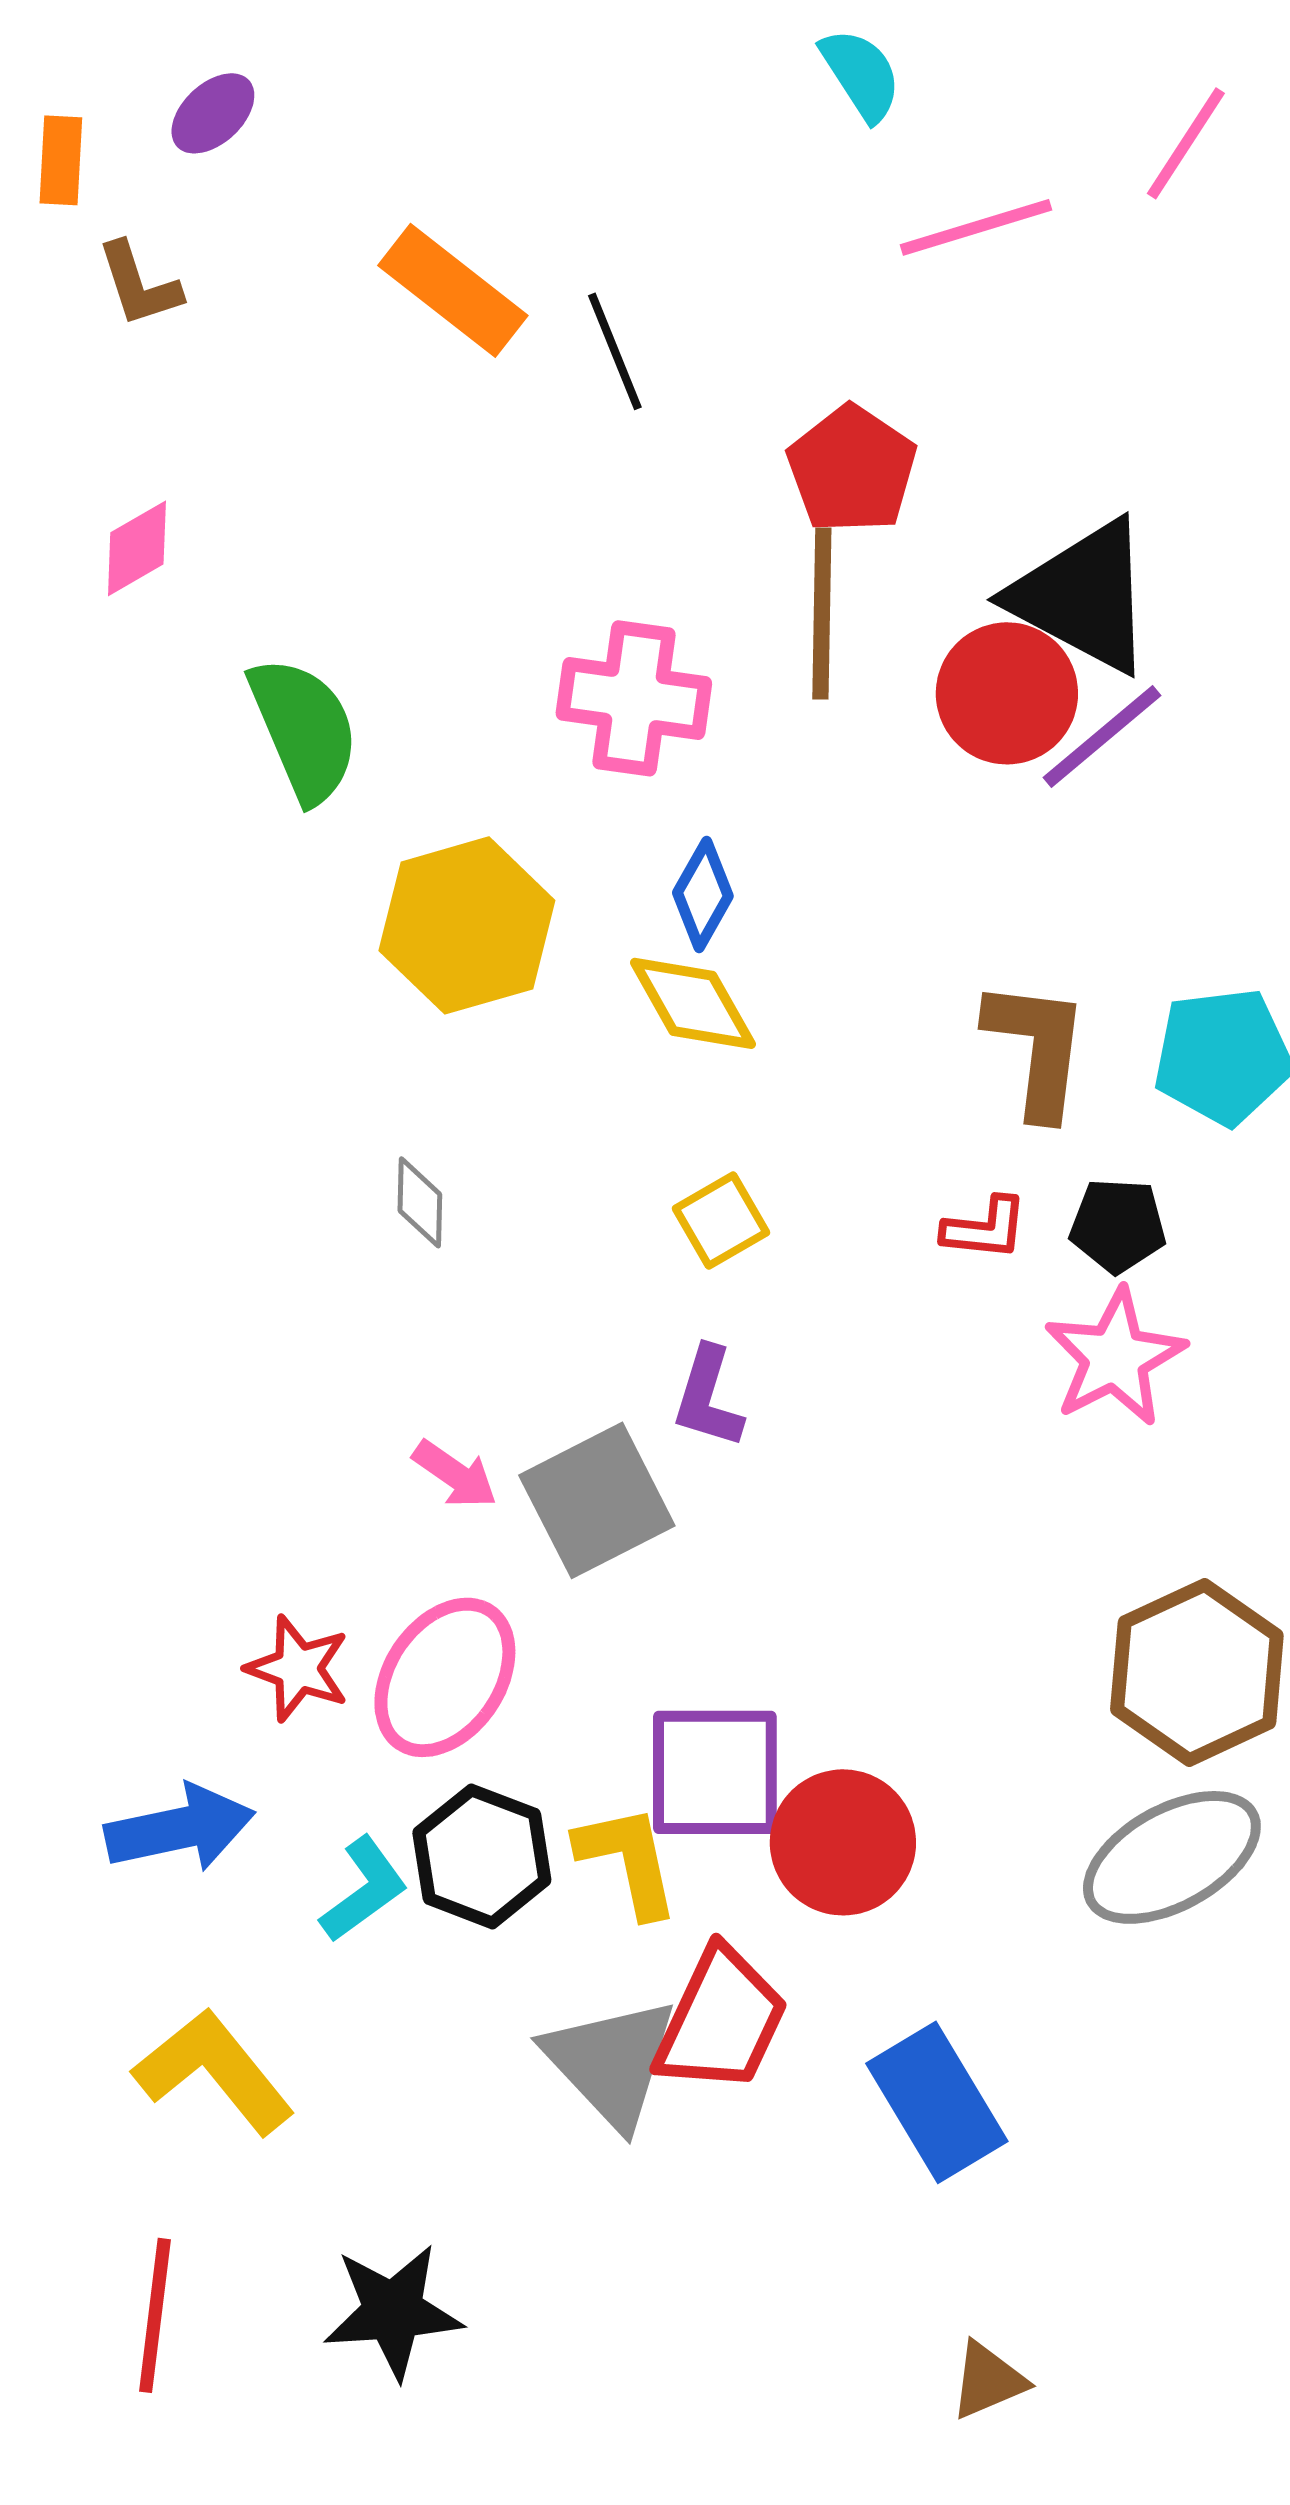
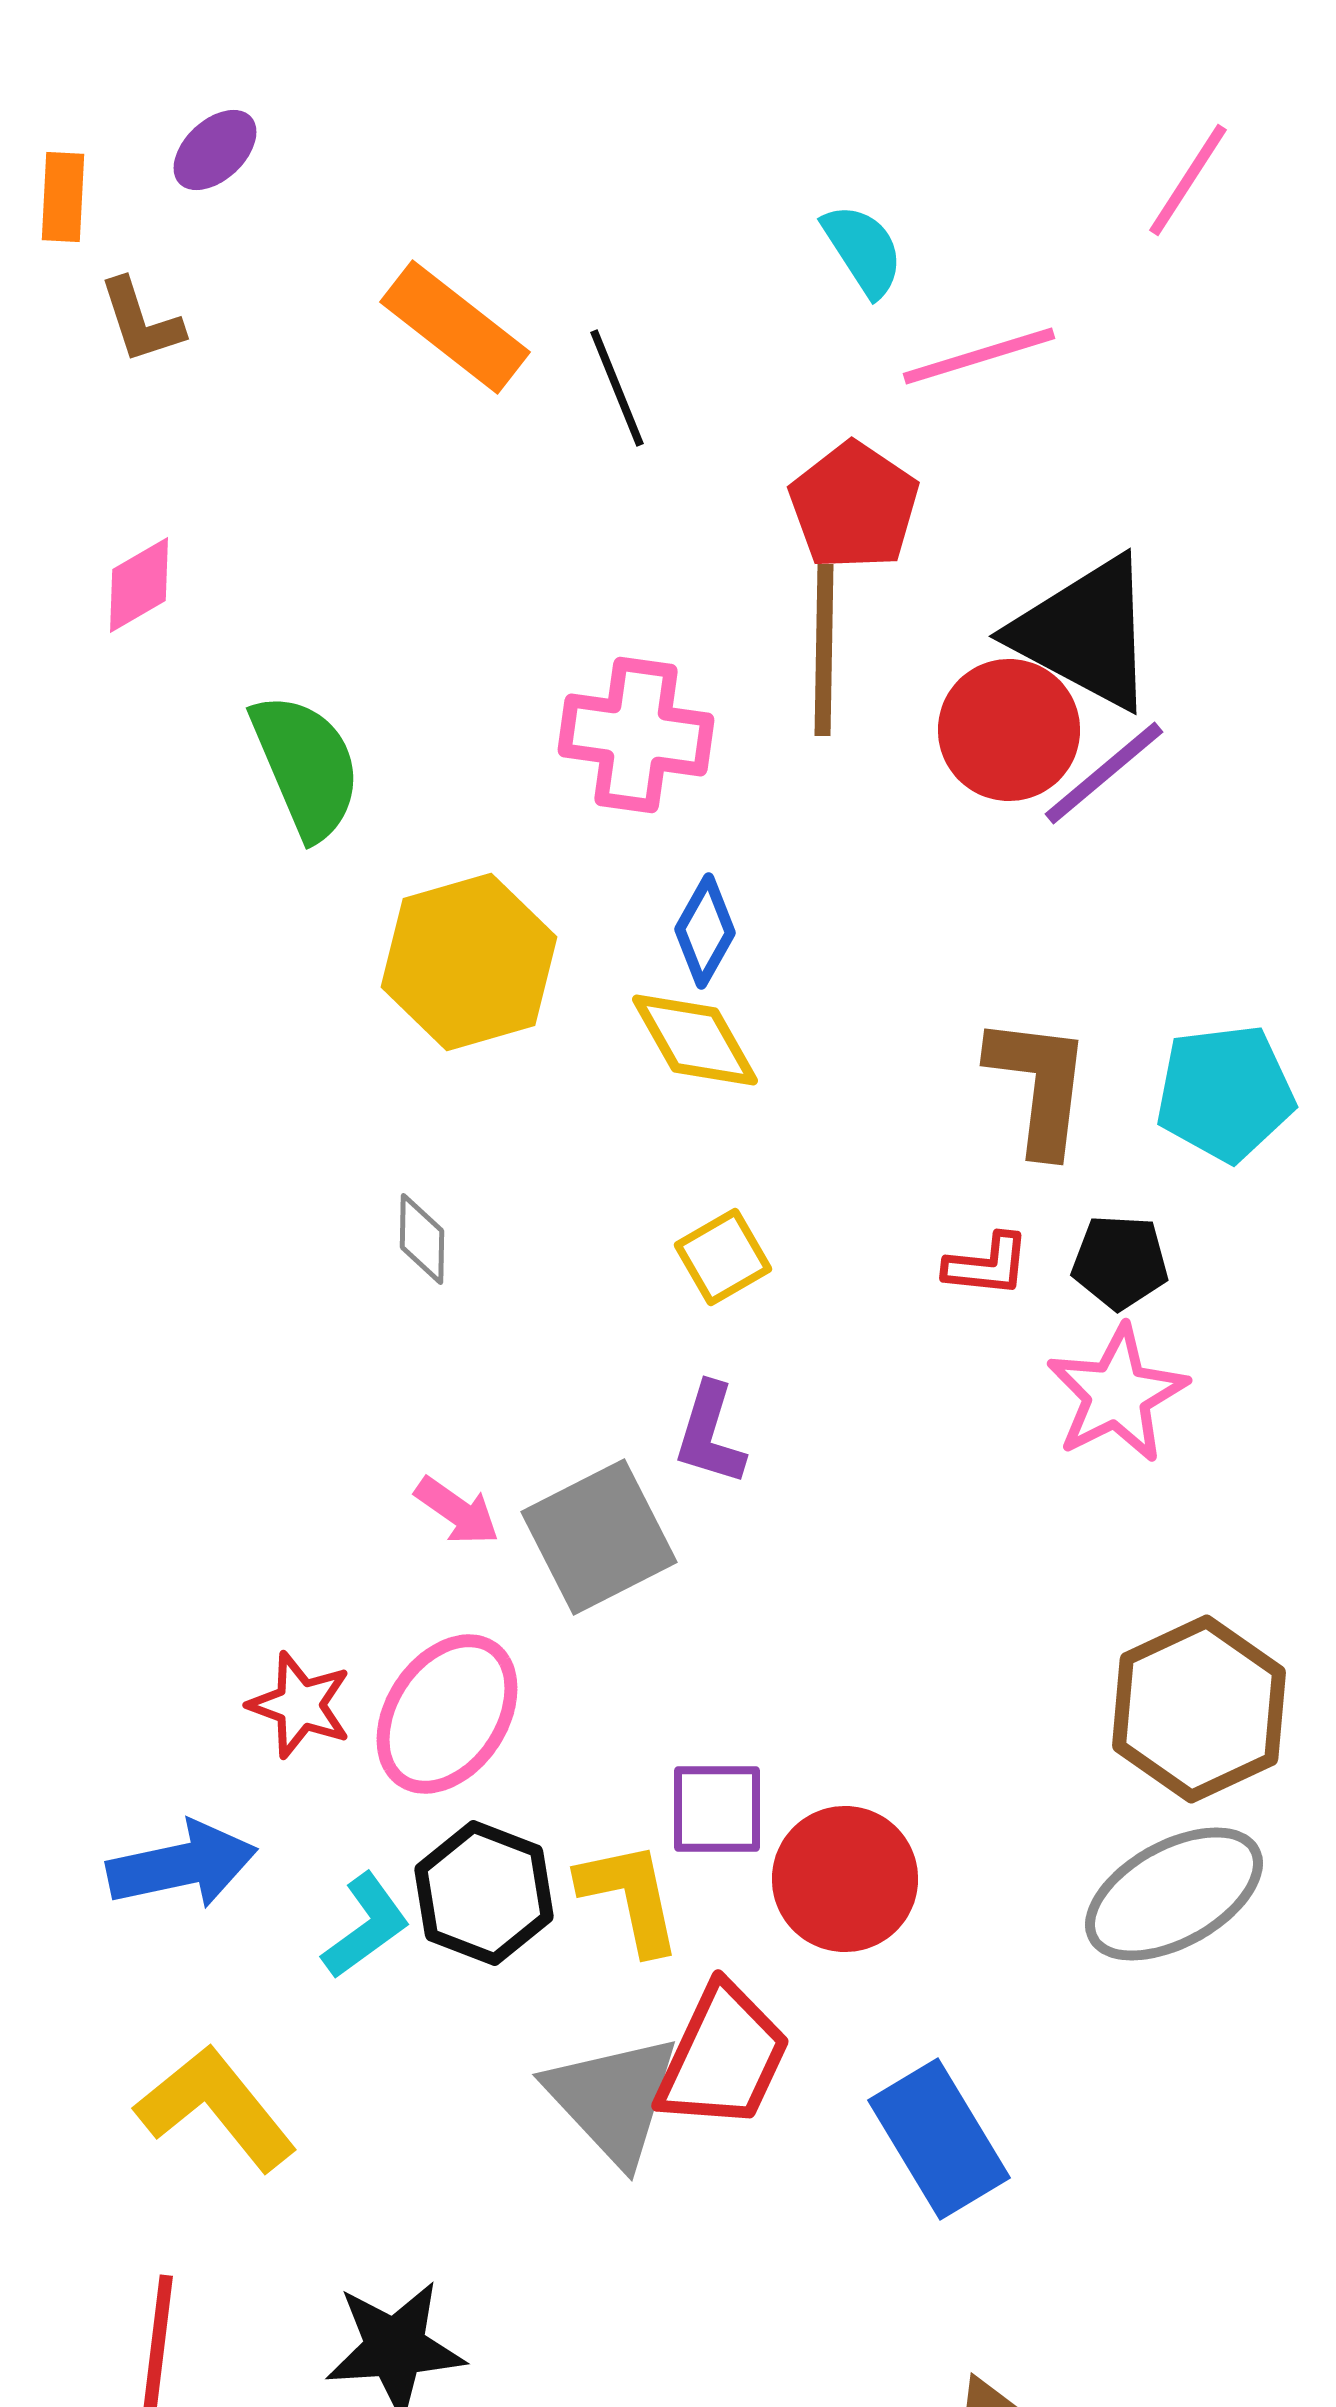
cyan semicircle: (861, 74) -> (863, 250), moved
pink line: (976, 227) -> (979, 356), moved
purple square: (715, 1772) -> (717, 1809), size x0.7

